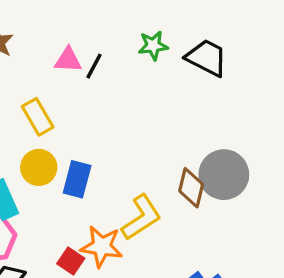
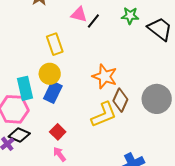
blue rectangle: (77, 179) -> (53, 92), moved
brown diamond: (191, 188) -> (120, 100), moved
orange star: (102, 246) -> (105, 76), moved

